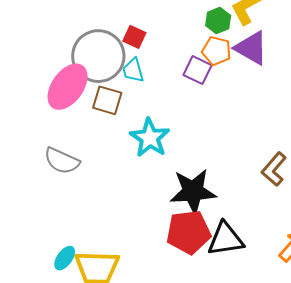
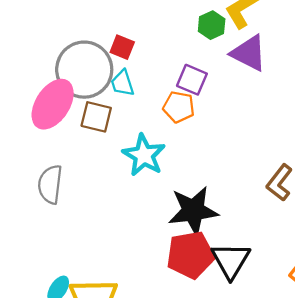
orange pentagon: (216, 51) -> (179, 107), moved
gray semicircle: (62, 161) -> (50, 184), turned 75
black triangle: (226, 239) -> (231, 260), turned -48

